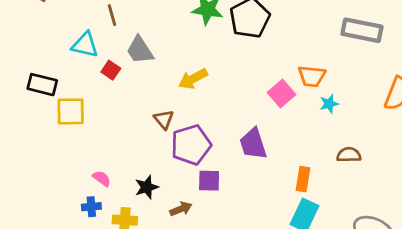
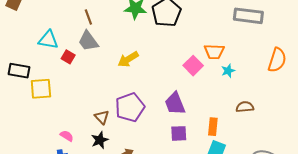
brown line: (112, 15) -> (88, 17), moved
brown triangle: (164, 119) -> (102, 117), moved
purple square: (209, 181) -> (179, 133), moved

